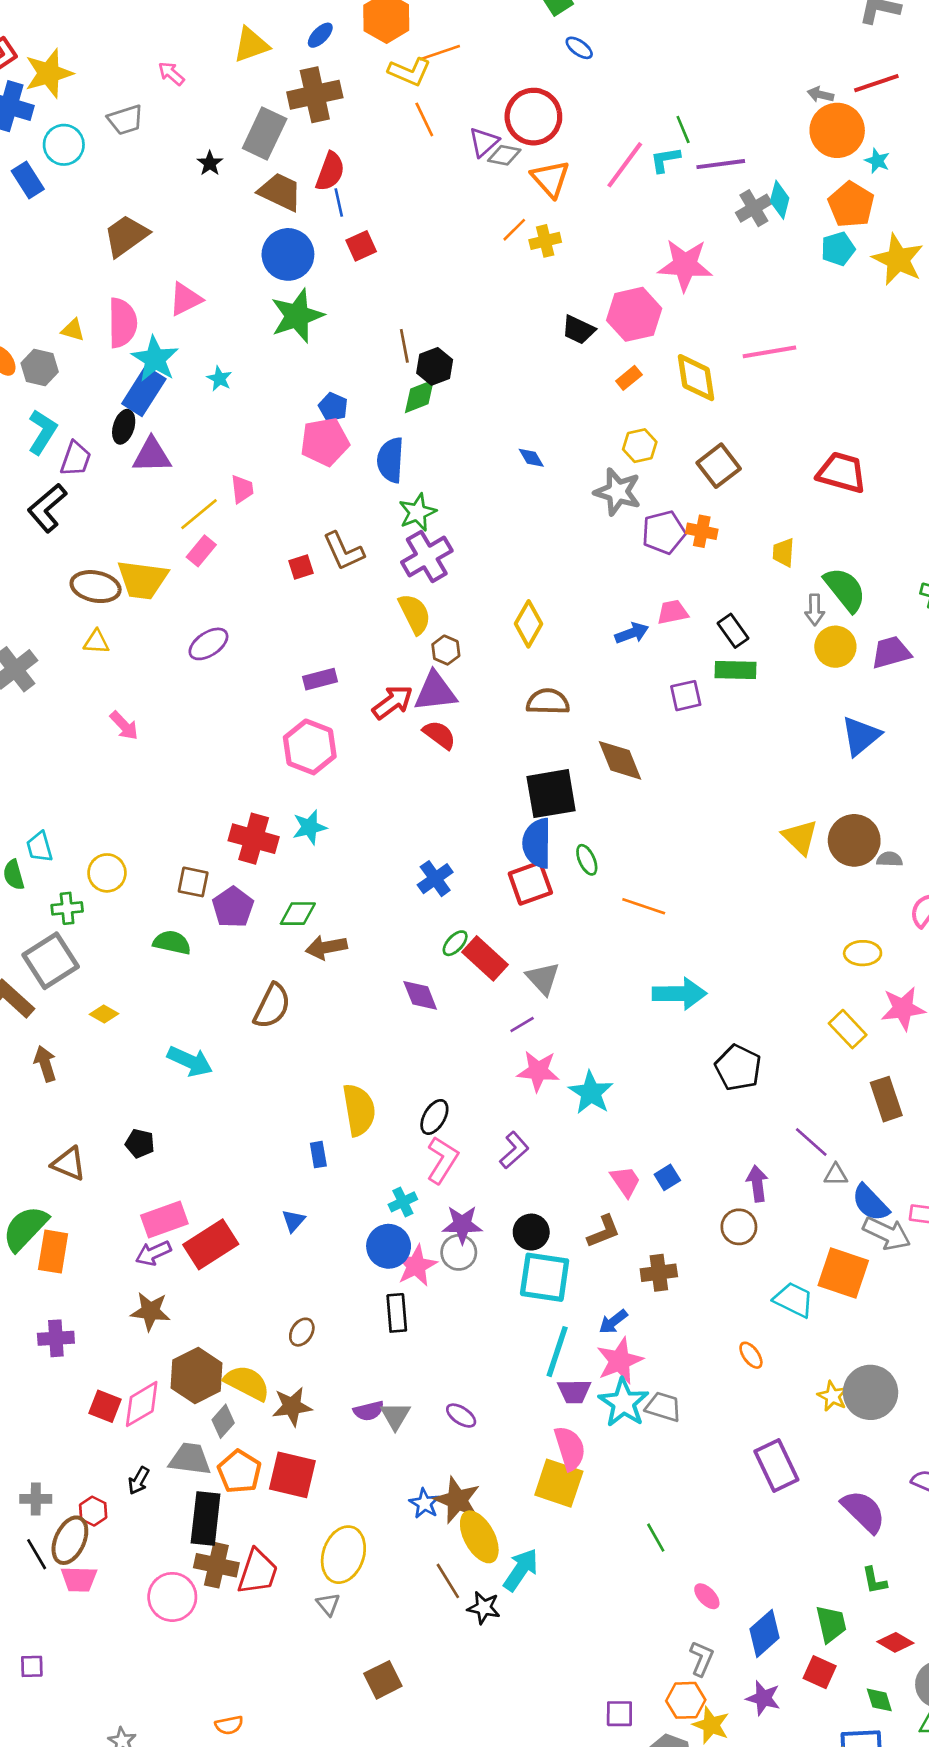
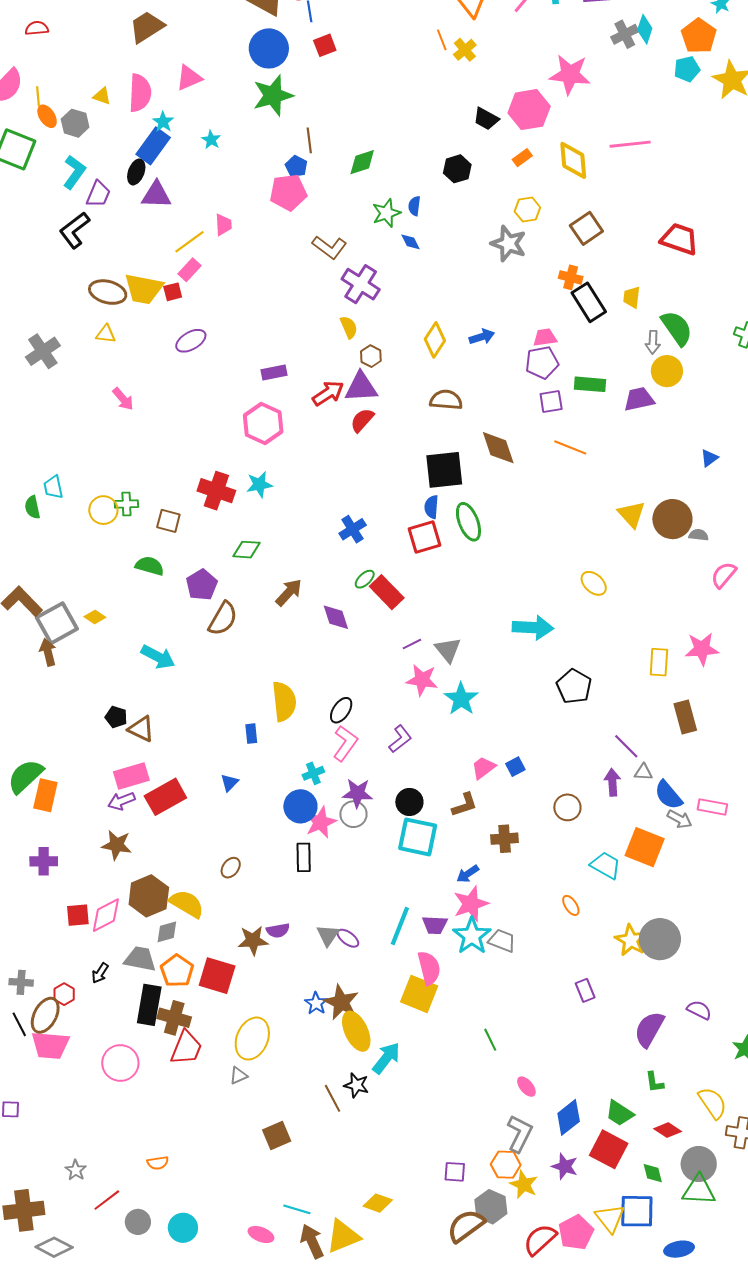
orange line: (514, 230) -> (442, 40), turned -70
yellow cross: (545, 241) -> (465, 50), turned -30
brown line: (404, 346) -> (309, 140), moved
cyan star: (155, 359) -> (163, 122), size x0.6
black hexagon: (435, 366) -> (457, 169), moved
blue diamond: (531, 458) -> (411, 242), moved
blue semicircle: (390, 460) -> (414, 206), moved, size x0.6
green star: (417, 512) -> (386, 213), moved
purple pentagon: (664, 532) -> (542, 363), moved
brown L-shape: (344, 551) -> (330, 247), moved, turned -32
purple cross: (427, 556) -> (361, 284), turned -30
red square: (301, 567) -> (173, 292), moved
yellow semicircle: (415, 614) -> (349, 327), size x0.7
black rectangle: (733, 631) -> (589, 302), moved, size x1.5
blue arrow: (632, 633) -> (482, 337), moved
purple trapezoid: (891, 652) -> (639, 399), moved
red semicircle: (439, 735) -> (362, 420), turned -88
blue triangle: (861, 736) -> (709, 458), moved, size x0.6
blue semicircle: (537, 843) -> (431, 507), size x0.6
green ellipse: (587, 860) -> (468, 522), size x1.6
orange line: (644, 906) -> (570, 447), moved
purple pentagon: (233, 907) -> (202, 585), moved
green cross: (67, 908) -> (126, 504), moved
brown arrow: (326, 947) -> (289, 592), moved, turned 140
yellow ellipse: (863, 953) -> (594, 583), moved, turned 40
gray square: (51, 961) -> (57, 623), moved
gray triangle: (543, 978) -> (448, 650), moved
yellow rectangle: (848, 1029) -> (659, 662), turned 44
brown triangle: (69, 1164) -> (141, 729), moved
pink trapezoid: (625, 1181) -> (483, 768), turned -96
purple arrow: (757, 1184) -> (612, 782), moved
gray arrow: (887, 1233) -> (680, 819), size x0.7
cyan line: (557, 1352) -> (400, 926), moved
yellow star: (833, 1396) -> (631, 940), size x1.4
red square: (105, 1406) -> (78, 915), turned -30
brown star: (292, 1406) -> (253, 941), moved
gray triangle: (395, 1416) -> (328, 935), moved
gray diamond: (223, 1421) -> (167, 932), turned 30
purple rectangle: (776, 1465) -> (585, 990), size x0.6
purple semicircle: (863, 1511) -> (649, 1029), turned -108
brown cross: (216, 1565) -> (174, 1018), moved
pink trapezoid: (79, 1579) -> (50, 1045), size x1.4
brown line: (448, 1581) -> (332, 1098), moved
gray triangle: (328, 1604) -> (238, 1076), turned 42
green trapezoid: (831, 1624) -> (620, 1113), turned 132
gray L-shape: (702, 1658) -> (520, 1134), size x1.4
red square: (820, 1672) -> (609, 1149), size x1.5

